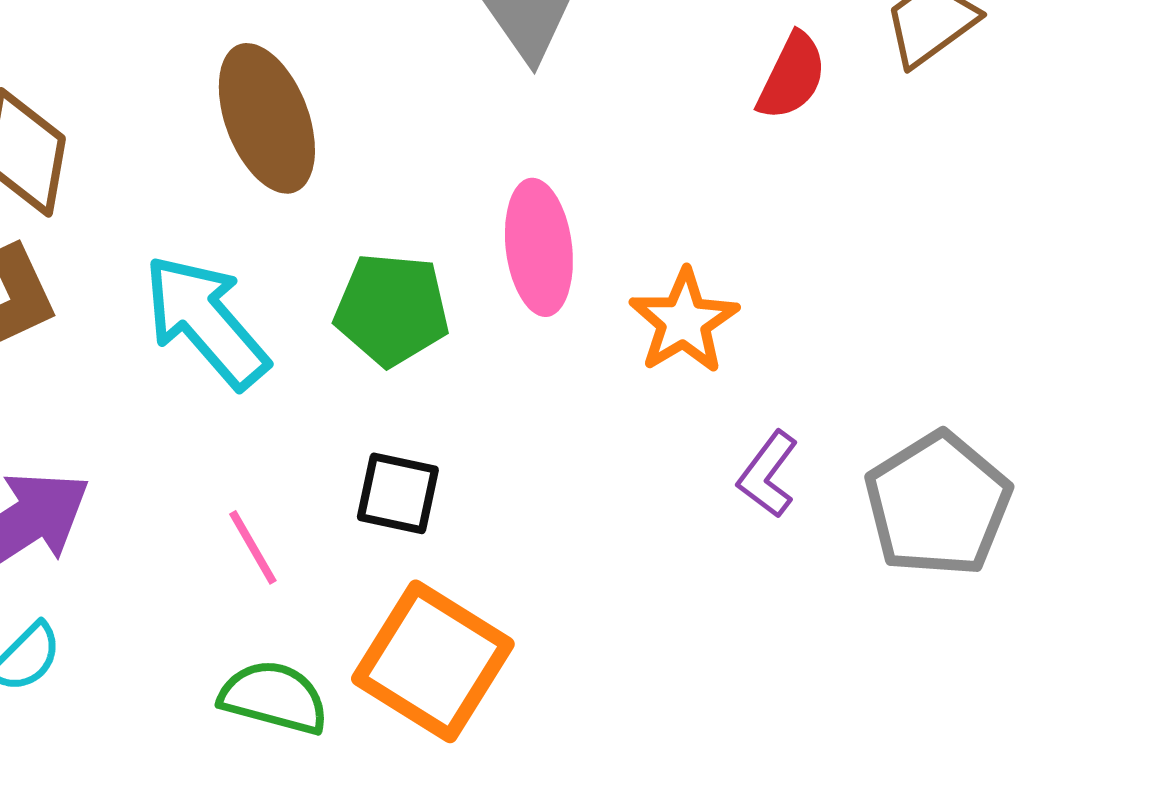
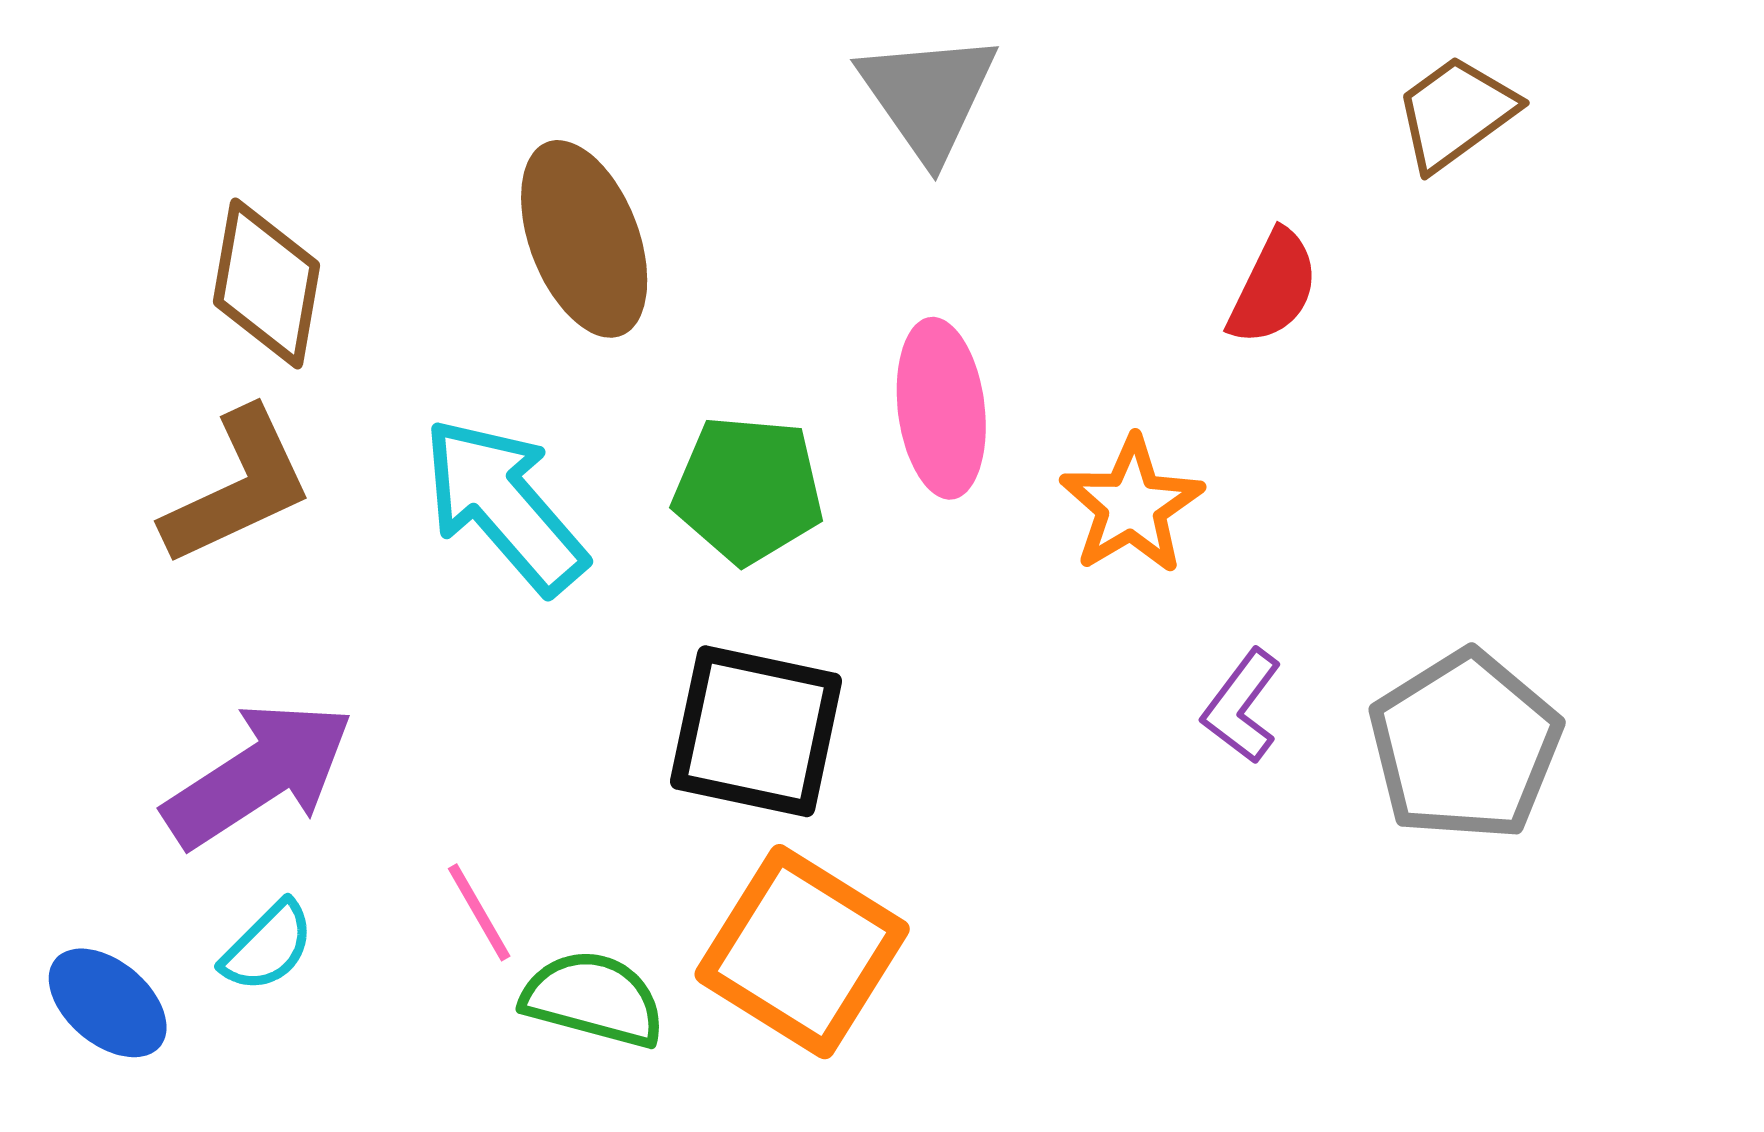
red semicircle: (792, 76) -> (1273, 287), moved
black square: (398, 493) -> (756, 731), size x1.6
pink line: (253, 547) -> (479, 912), moved

